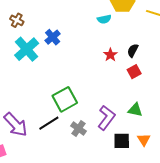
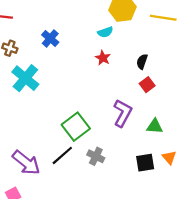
blue cross: (53, 37) -> (50, 38), moved
red star: (110, 55) -> (103, 58), moved
purple L-shape: (106, 118) -> (123, 113), moved

